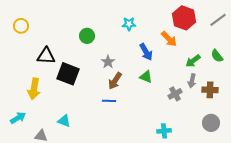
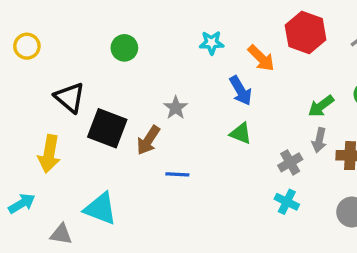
green circle: (87, 36) -> (124, 48), moved
orange arrow: (169, 39) -> (261, 58), moved
black triangle: (46, 56) -> (70, 97), turned 36
brown arrow: (115, 81) -> (148, 140), moved
cyan triangle: (64, 121) -> (100, 209), size x1.5
cyan cross: (164, 131) -> (287, 202), moved, turned 32

